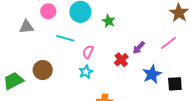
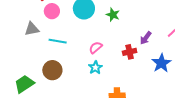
cyan line: (65, 38) -> (58, 41), moved
pink semicircle: (88, 52) -> (96, 48), turned 32
red cross: (121, 60) -> (130, 52), turned 32

